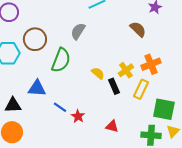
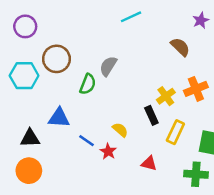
gray semicircle: (78, 31) -> (108, 66), moved
green semicircle: (61, 60) -> (88, 84), size x0.7
yellow semicircle: (98, 73) -> (120, 130), moved
yellow rectangle: (141, 89) -> (175, 132), moved

